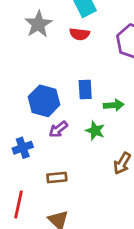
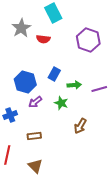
red semicircle: (80, 34) -> (43, 39), moved
blue rectangle: (85, 89) -> (54, 74), turned 32

